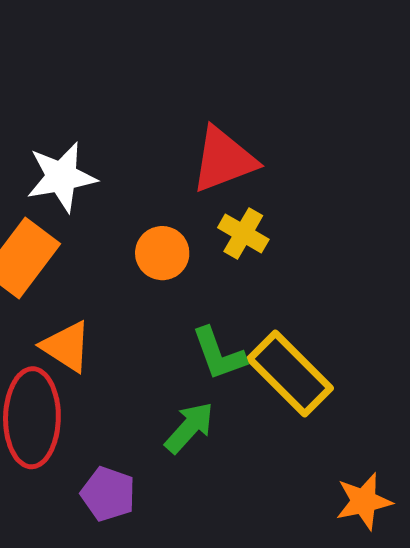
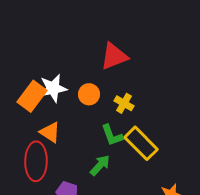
white star: (61, 177) -> (53, 88), moved
yellow cross: (243, 233) -> (124, 103), moved

